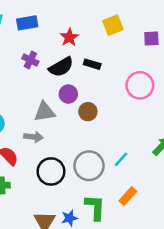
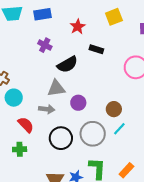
black semicircle: (61, 67) -> (67, 64), moved
purple circle: (68, 94) -> (78, 103), moved
brown circle: (88, 112) -> (114, 109), moved
orange rectangle: (128, 196) -> (126, 170), moved

